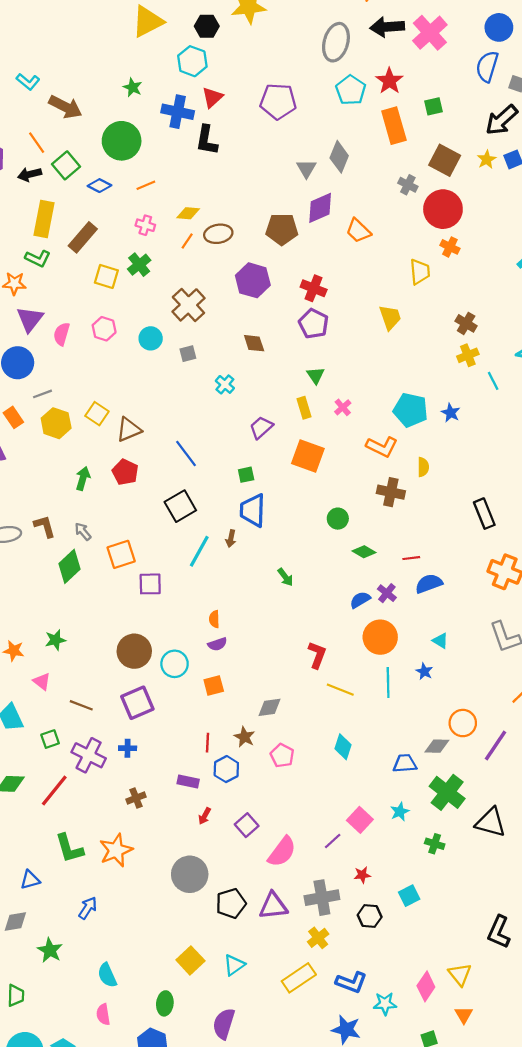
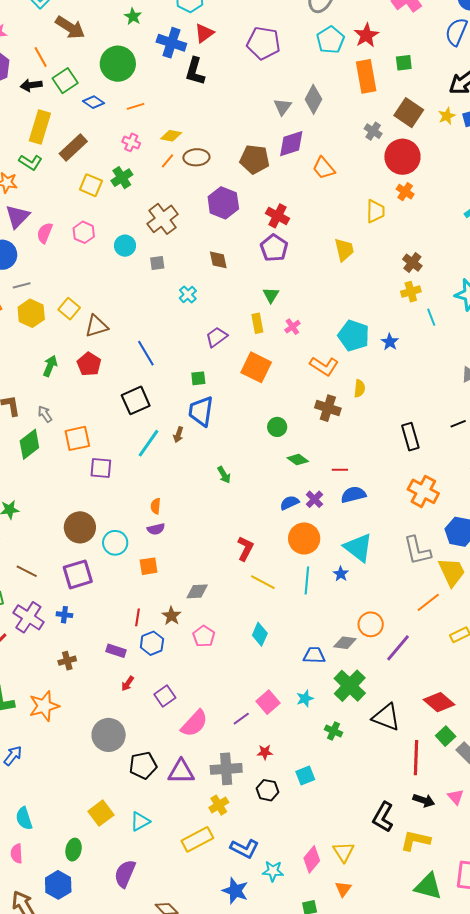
cyan triangle: (440, 641) -> (358, 548), size x2.0

